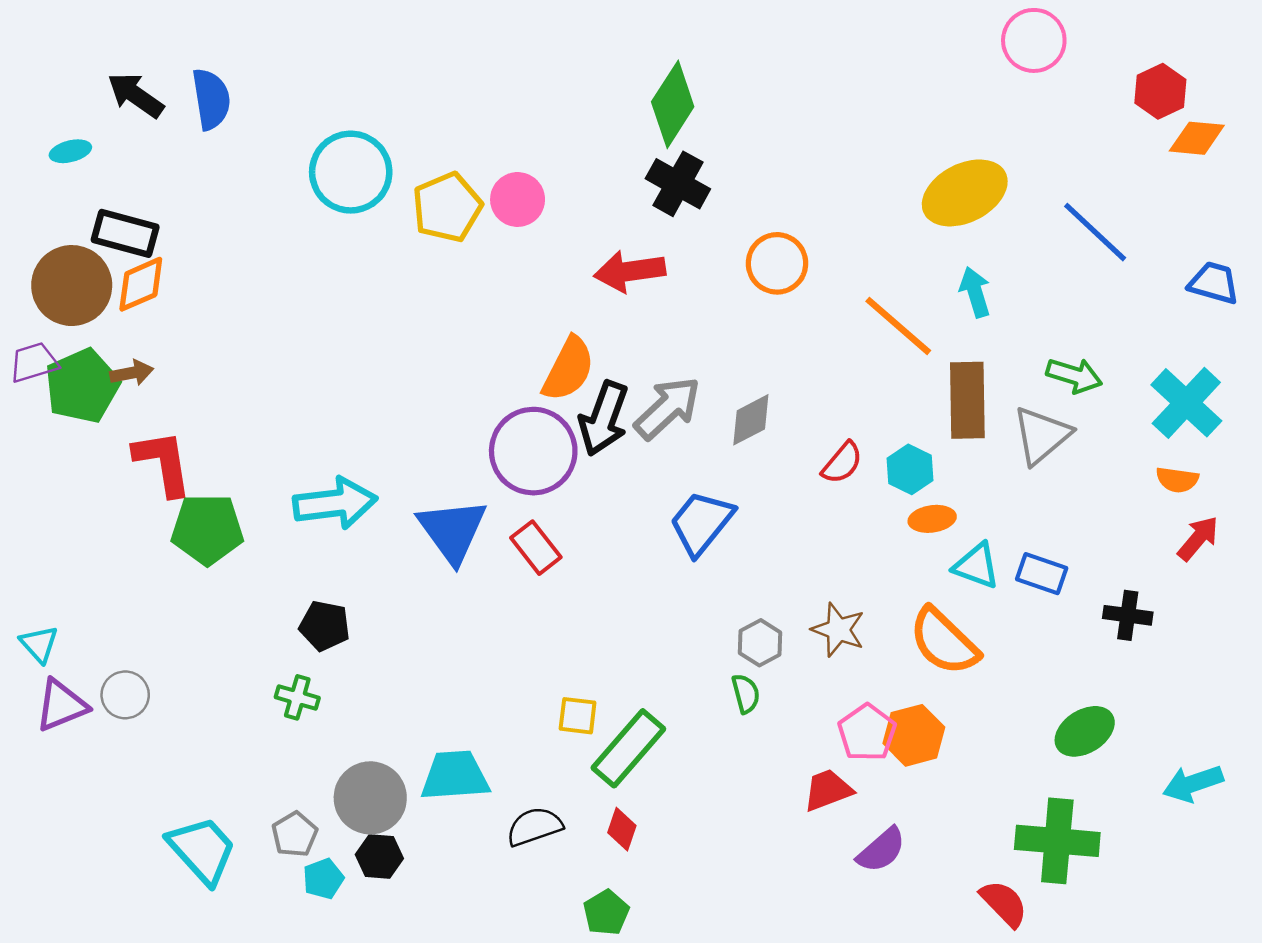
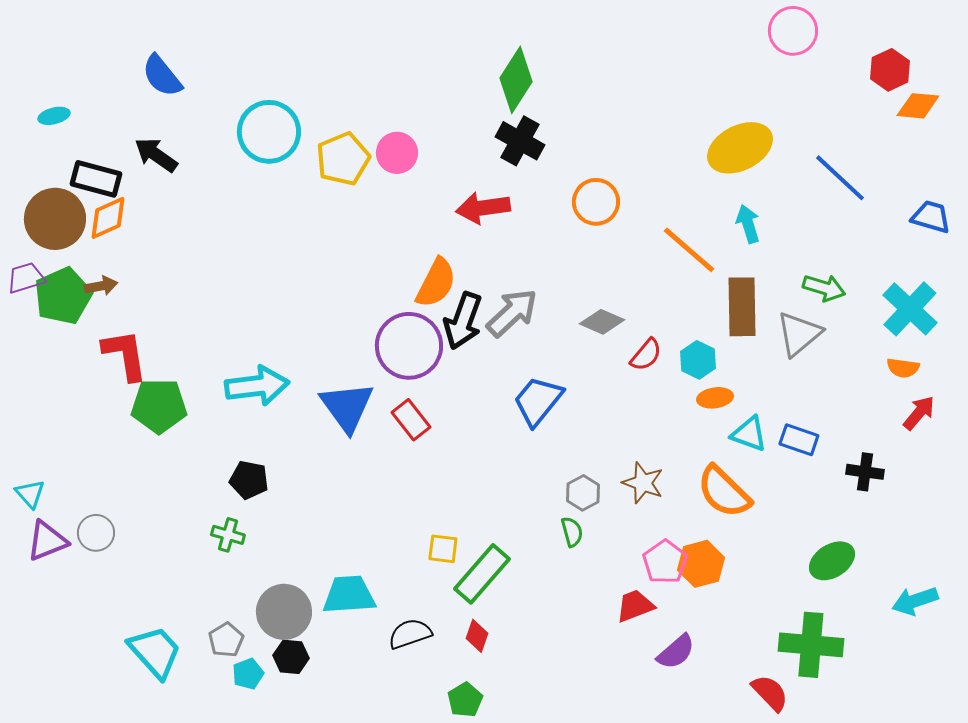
black arrow: (136, 95) -> (156, 155), moved
blue semicircle: (211, 99) -> (162, 76), turned 150
gray diamond: (751, 420) -> (602, 322), moved, turned 51

